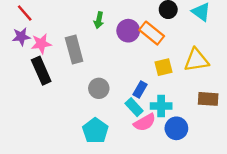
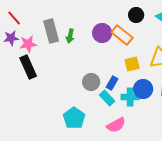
green arrow: (99, 20) -> (70, 36), moved
gray rectangle: (74, 50) -> (51, 31), moved
gray circle: (99, 88) -> (91, 82), moved
pink semicircle: (145, 122) -> (116, 125), moved
blue circle: (176, 128) -> (143, 89), moved

